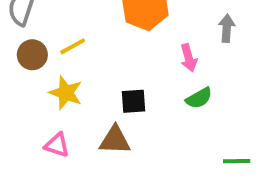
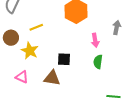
brown circle: (32, 55) -> (11, 38), moved
green semicircle: (199, 98) -> (98, 62), turned 120

